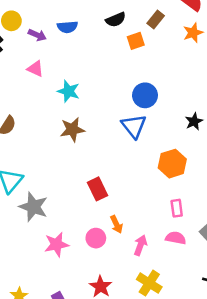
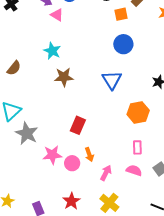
pink triangle: (35, 69) -> (57, 15), moved
cyan star: (69, 91) -> (52, 51), moved
blue circle: (145, 95) -> (123, 44), moved
red rectangle: (97, 189) -> (78, 125), turned 42
pink star: (57, 244) -> (52, 155), moved

